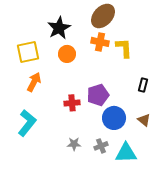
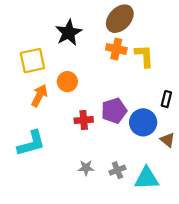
orange circle: (67, 54) -> (67, 82), moved
blue circle: (114, 118) -> (143, 122), moved
cyan L-shape: (27, 123) -> (31, 143), turned 36

